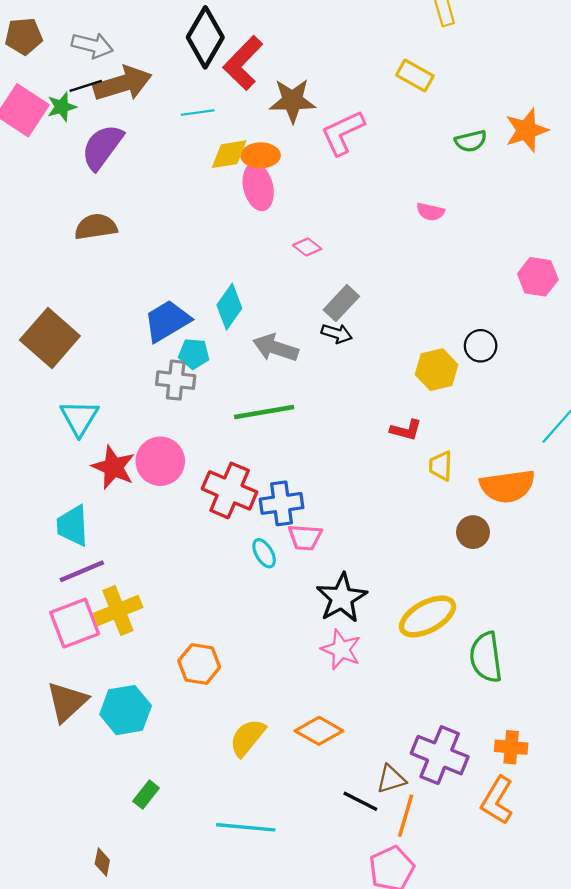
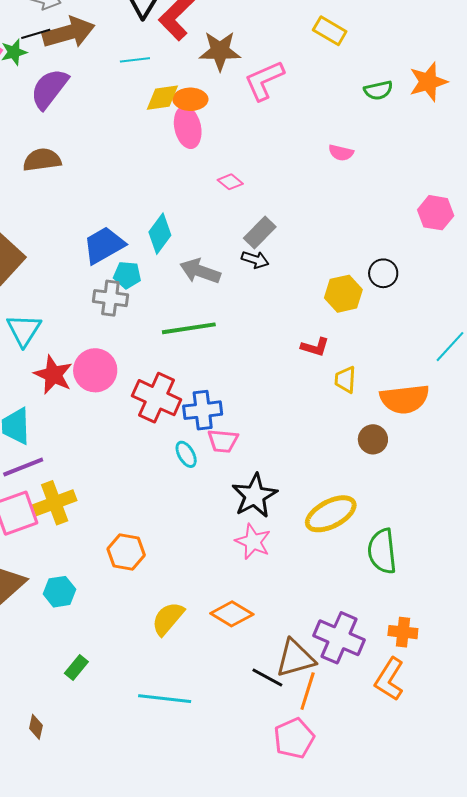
cyan hexagon: (126, 710) -> (60, 592), size x0.7
brown triangle: (391, 779) -> (295, 658), size x1.5

